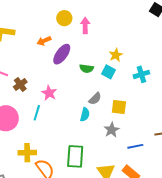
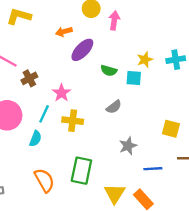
cyan square: (108, 72) -> (134, 78), turned -32
cyan cross: (141, 74) -> (176, 60), moved
yellow square: (119, 107) -> (171, 129), moved
cyan semicircle: (85, 114) -> (35, 139), moved
yellow cross: (27, 153) -> (73, 121), moved

